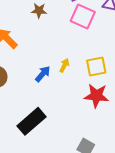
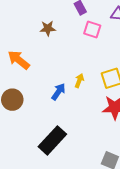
pink square: (83, 17) -> (92, 30), size x0.7

